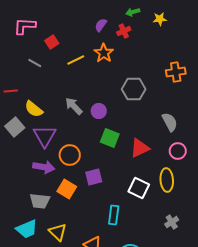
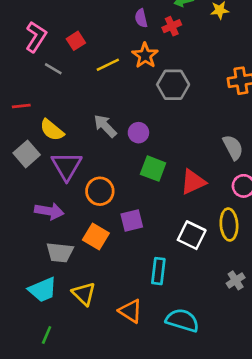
purple semicircle: (101, 25) -> (141, 18), turned -48
pink L-shape: (25, 26) -> (36, 37), moved, turned 120
gray hexagon: (134, 89) -> (173, 85), moved
purple arrow: (44, 167) -> (49, 211), moved

